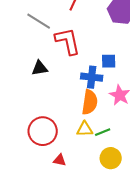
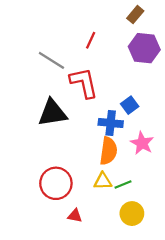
blue square: (109, 61) -> (130, 105), turned -35
black triangle: (40, 68) -> (53, 113), size x1.6

